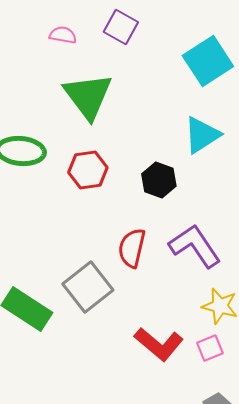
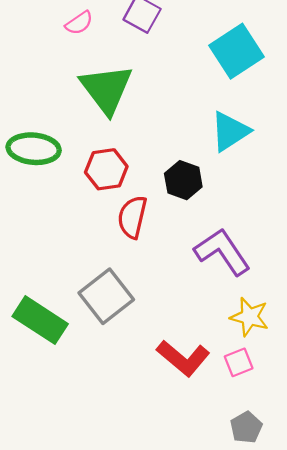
pink semicircle: (63, 35) -> (79, 23), turned 136
red semicircle: (132, 248) -> (132, 217), moved

